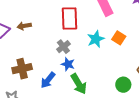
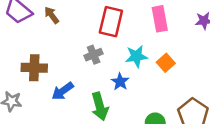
brown arrow: (24, 26) -> (52, 15), turned 48
blue star: (68, 64) -> (120, 82), moved

